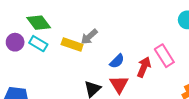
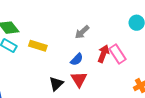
gray arrow: (89, 37) -> (82, 32), moved
red arrow: (144, 67) -> (103, 54), moved

